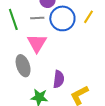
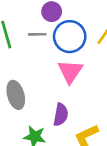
pink triangle: (37, 43) -> (70, 71), moved

